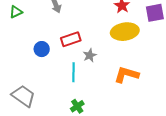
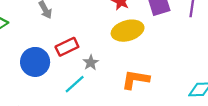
blue circle: (42, 49) -> (35, 62), size x1.6
cyan line: (74, 72) -> (75, 84), turned 54

